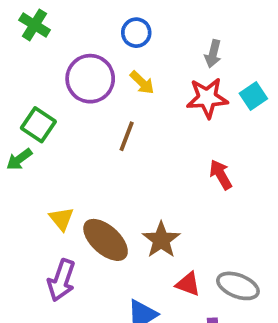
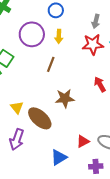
yellow arrow: (142, 83) -> (59, 36), turned 48
brown star: (161, 240) -> (65, 98), moved, turned 30
red triangle: (188, 284) -> (83, 141), turned -48

